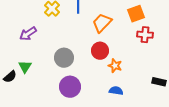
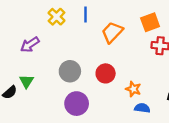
red circle: (100, 51) -> (106, 73), moved
orange star: (115, 66) -> (133, 89), moved
blue semicircle: (116, 91) -> (142, 108), moved

